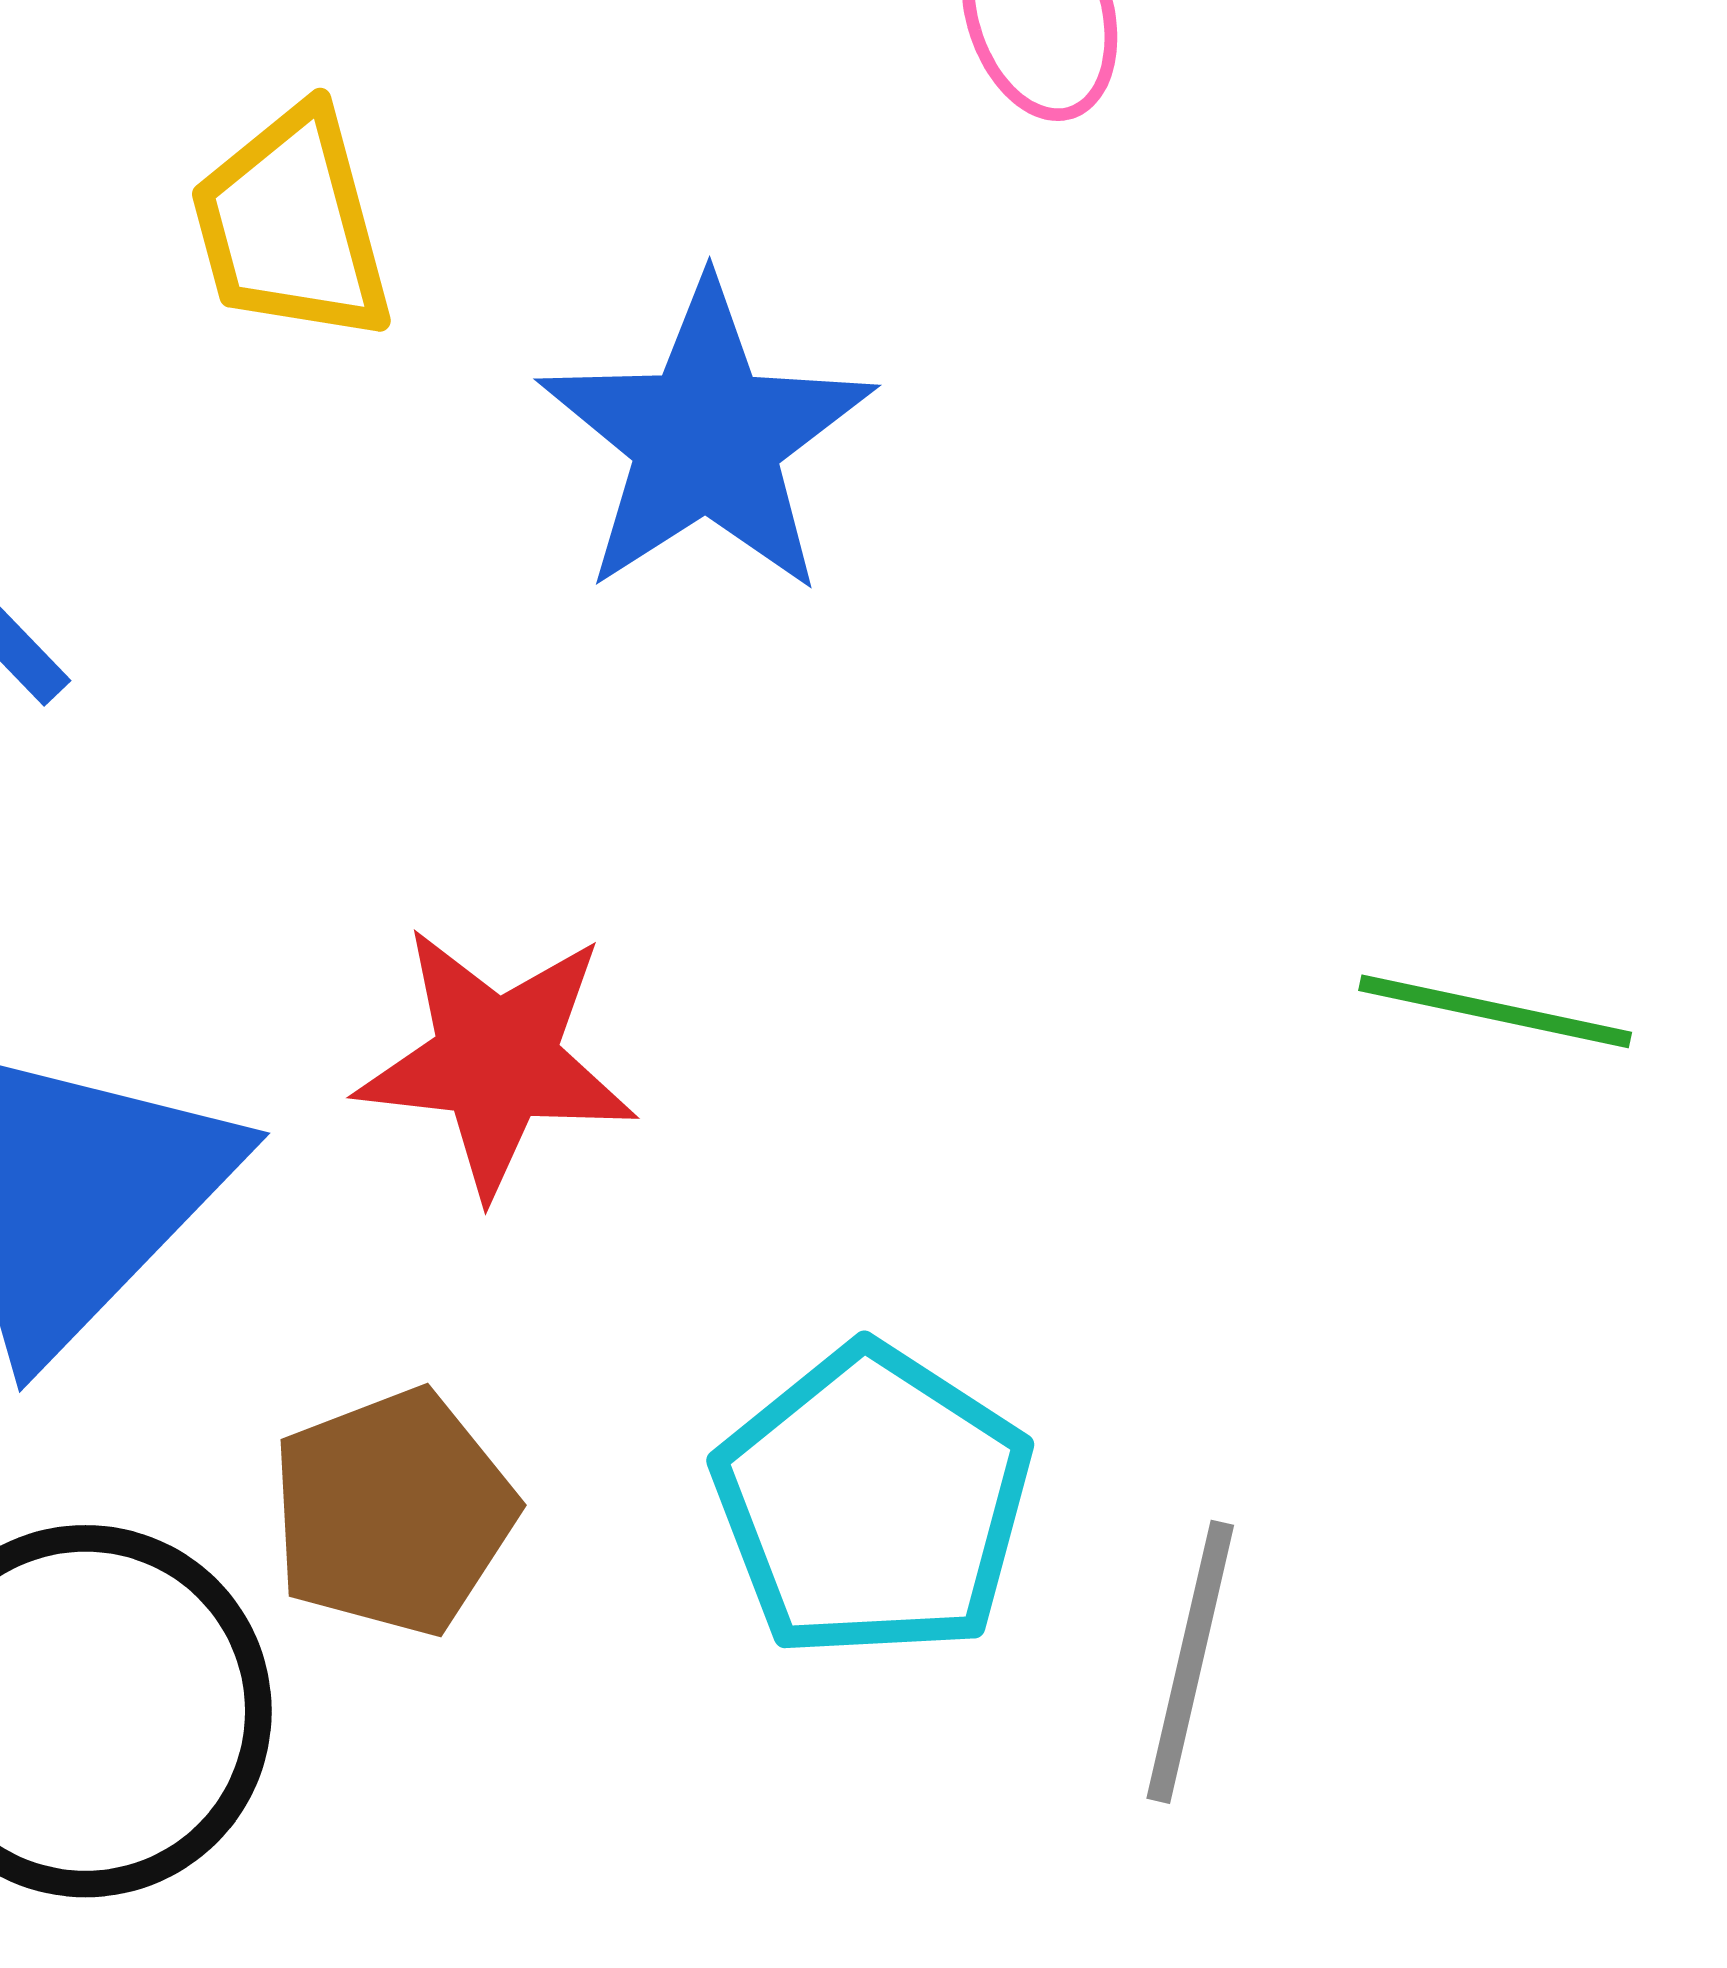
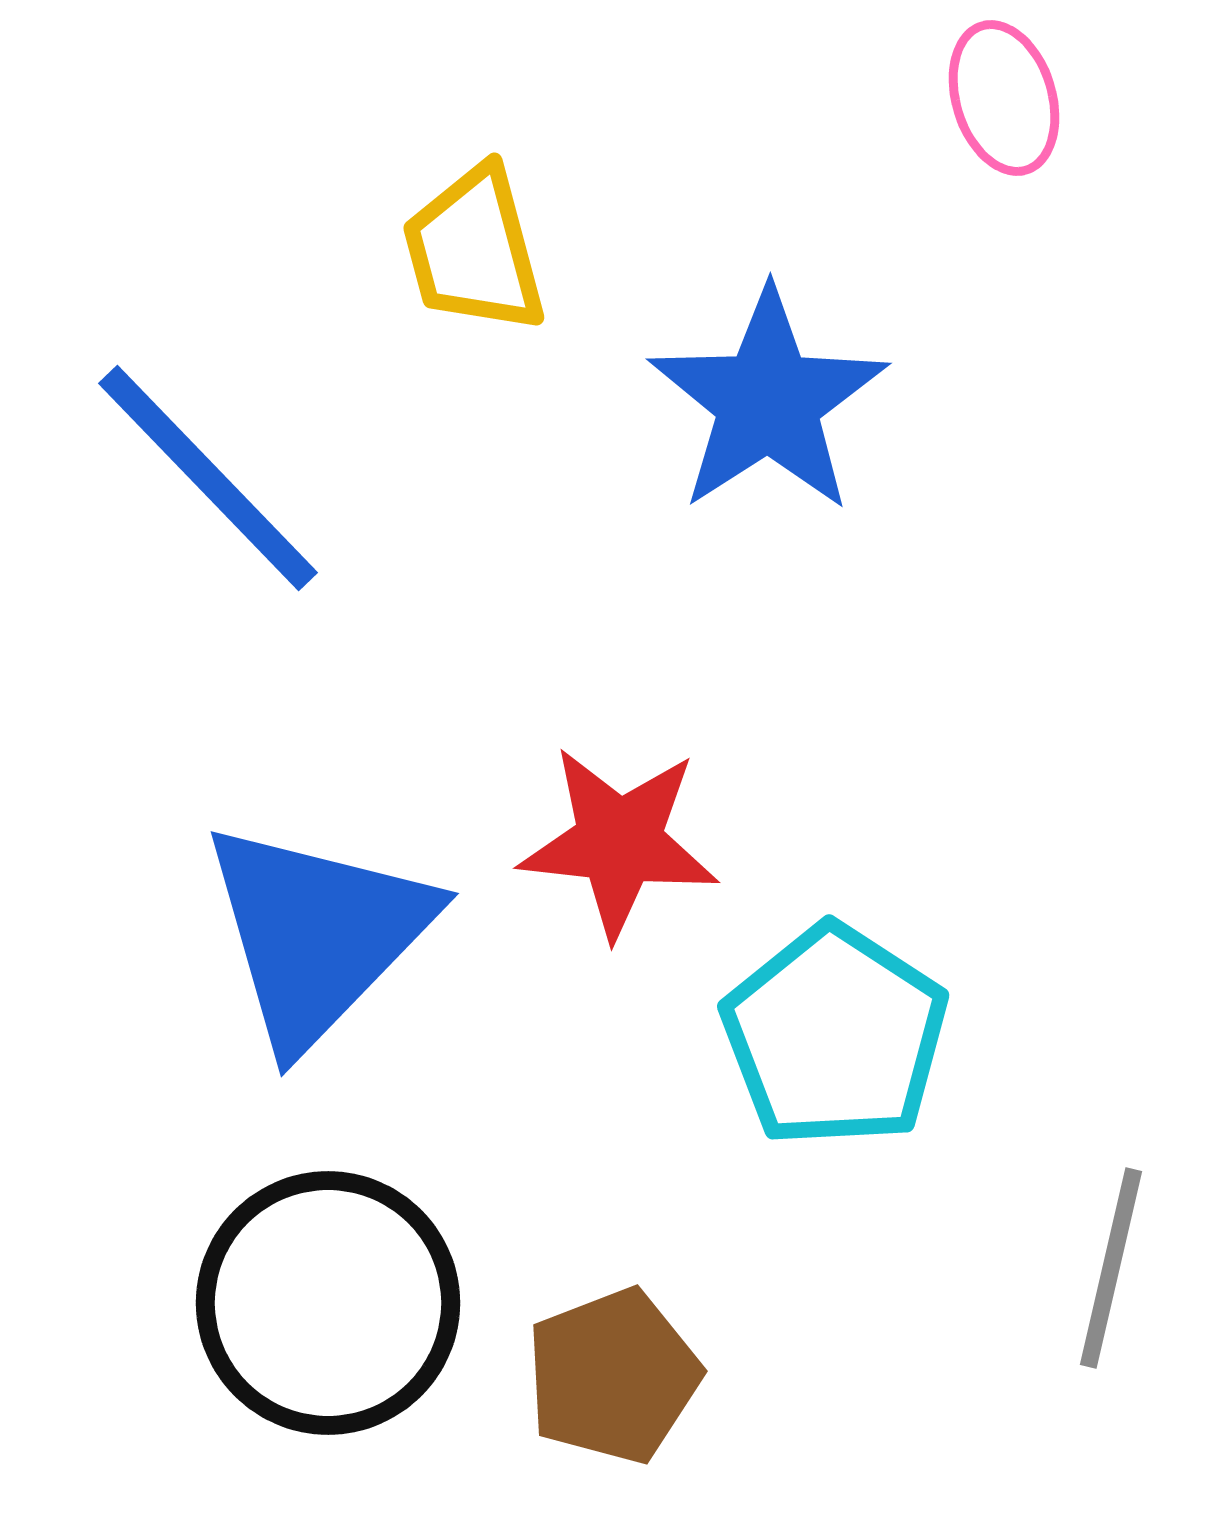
cyan pentagon: (873, 1502) -> (835, 1036), moved
brown pentagon: (393, 1512) -> (613, 1376), moved

